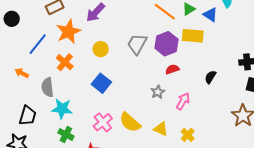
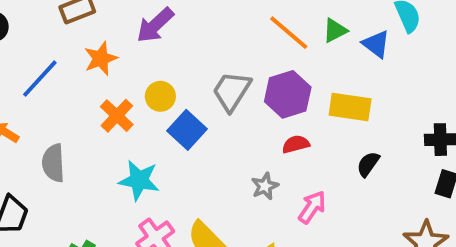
orange star: (68, 32) -> (101, 58), size x0.7
yellow rectangle: (193, 36) -> (350, 107), moved
orange cross: (65, 62) -> (117, 116), moved
blue square: (101, 83) -> (187, 130), moved
cyan star: (62, 109) -> (139, 180), moved

